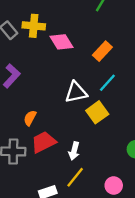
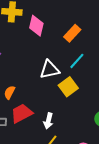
pink diamond: (61, 42) -> (36, 26), turned 45

